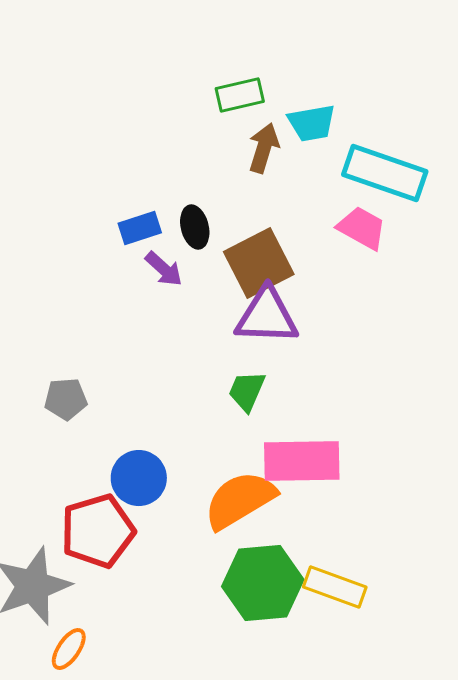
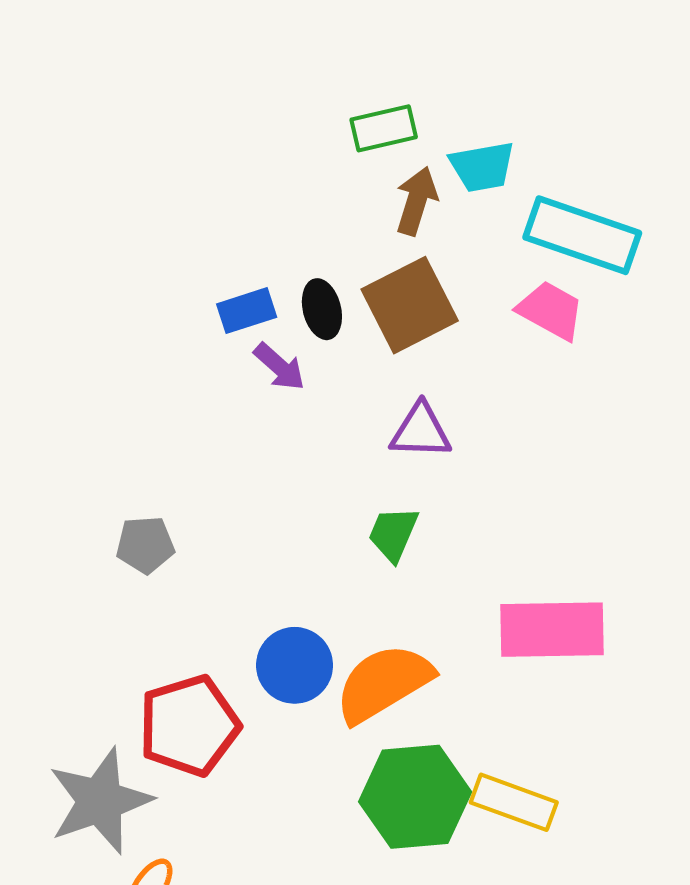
brown square: (259, 263) -> (410, 305), moved
purple triangle: (267, 316) -> (421, 431), size x0.7
pink rectangle: (302, 461) -> (552, 630), moved
blue circle: (139, 478) -> (295, 665), moved

